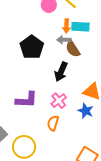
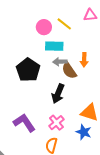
orange arrow: (66, 26) -> (84, 60), moved
cyan rectangle: (80, 27) -> (54, 46), moved
purple L-shape: (27, 100) -> (24, 123), turned -125

